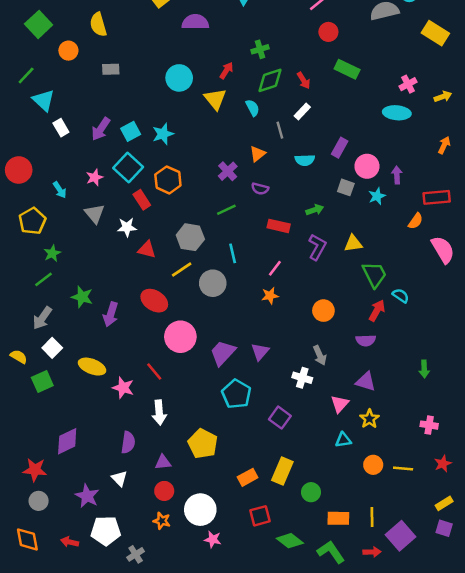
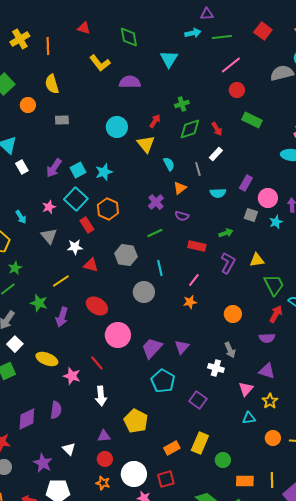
cyan semicircle: (253, 108) -> (169, 164), moved
yellow line: (182, 270) -> (61, 281), moved
purple semicircle: (128, 442) -> (56, 410), moved
red square: (260, 516) -> (166, 479), moved

